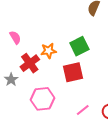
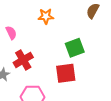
orange star: (49, 51) -> (46, 16), moved

